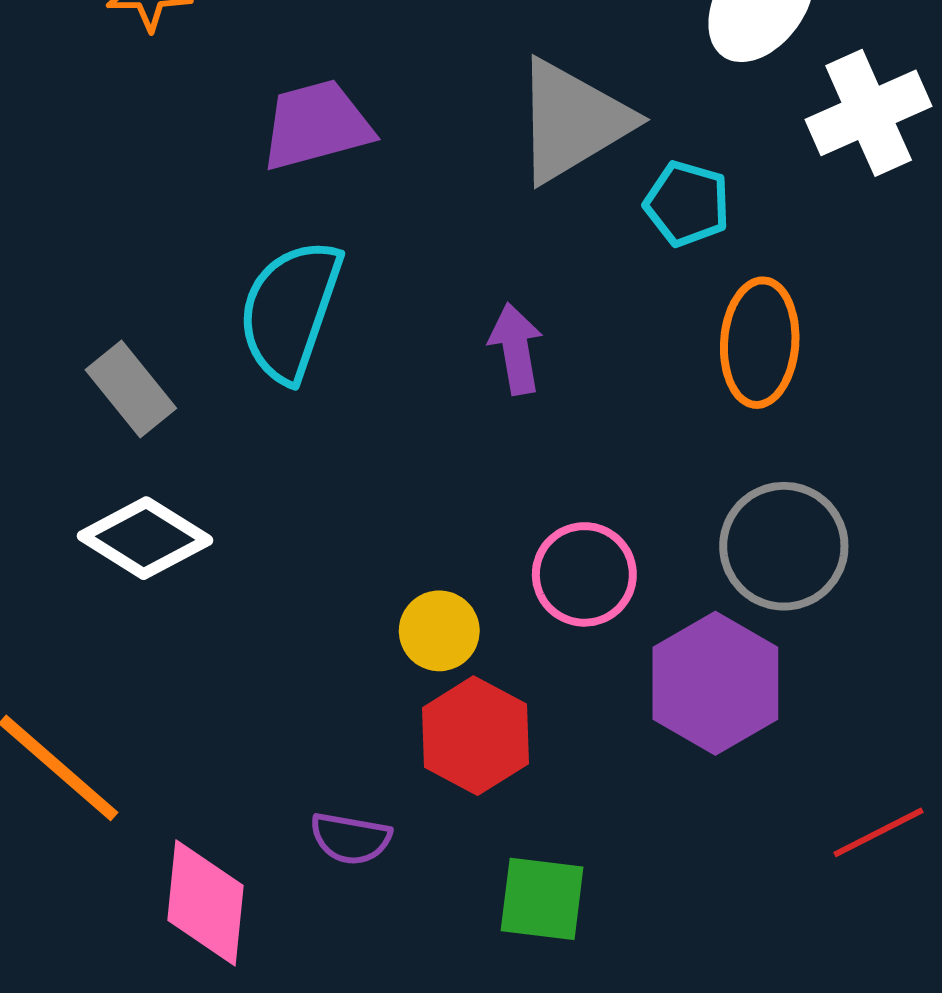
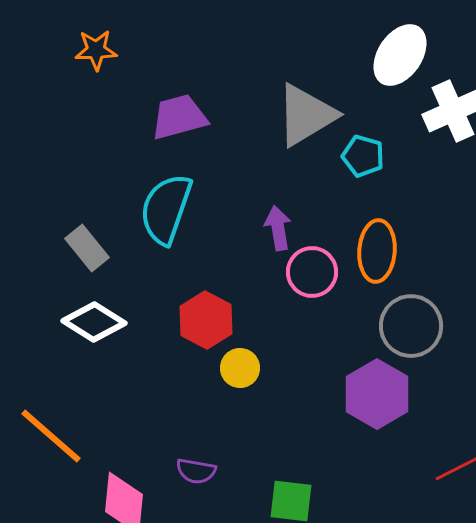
orange ellipse: (760, 343) -> (377, 251), moved
pink circle: (584, 574) -> (312, 272), moved
red hexagon: (476, 736) -> (206, 320), moved

